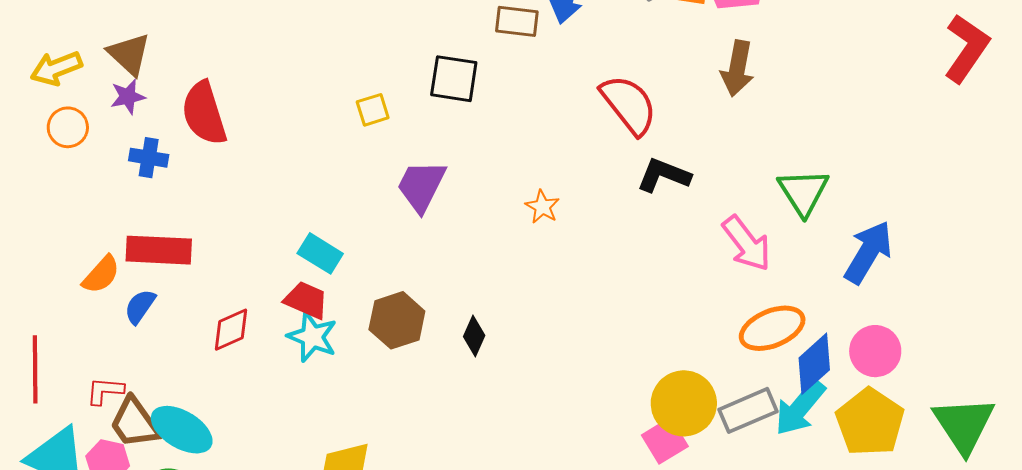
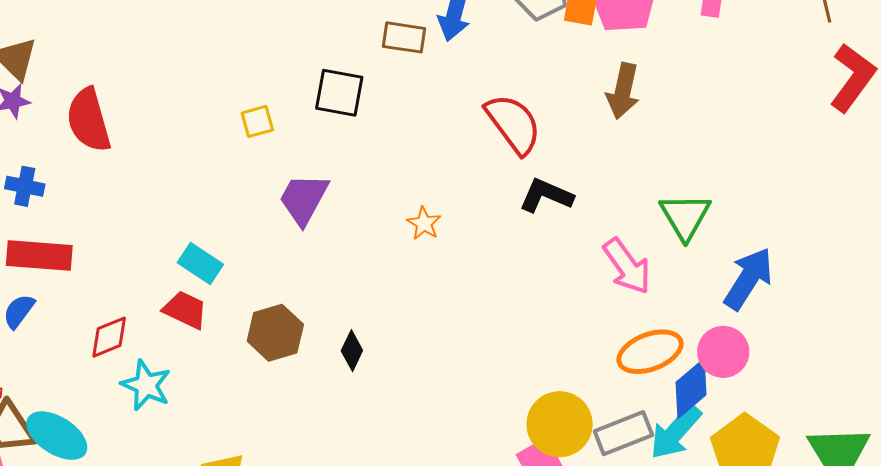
blue cross: (149, 158) -> (25, 186), moved
cyan star: (312, 337) -> (146, 385), moved
pink circle: (875, 351) -> (723, 352), moved

